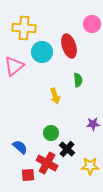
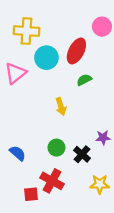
red ellipse: (69, 46) -> (76, 51), turned 45
green semicircle: (78, 80) -> (84, 80), moved, turned -112
blue semicircle: (20, 147) -> (18, 153), moved
black cross: (67, 149) -> (82, 154), moved

